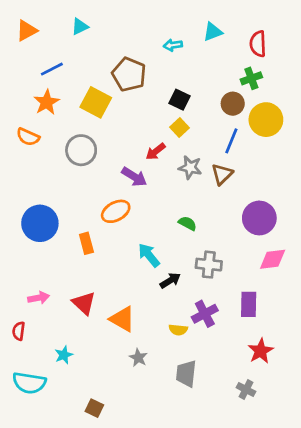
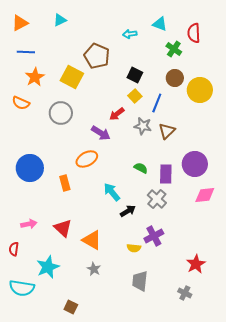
cyan triangle: (213, 32) -> (160, 24), turned 42
blue line: (52, 69) -> (26, 52), moved, turned 30
green cross: (251, 78) -> (174, 49), moved, turned -35
blue line: (231, 141) -> (157, 103), moved
gray cross: (209, 265) -> (157, 199), turned 36
purple rectangle: (249, 304) -> (166, 174), moved
cyan star: (64, 355) -> (48, 267), size x1.6
gray star: (138, 358) -> (94, 269), moved

